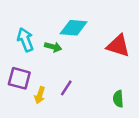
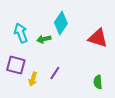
cyan diamond: (74, 28) -> (61, 23), turned -60
green arrow: (53, 47) -> (44, 39), turned 152

